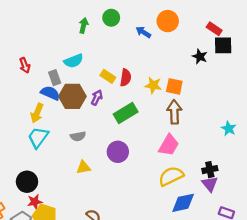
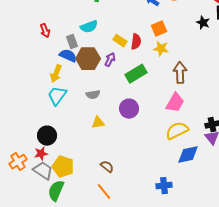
orange square: (174, 86) -> (159, 29), moved, turned -35
red star: (35, 202) -> (41, 154), moved

